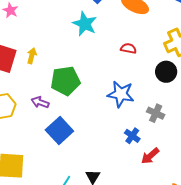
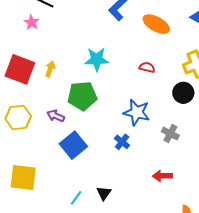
cyan star: (85, 24) -> (97, 59), moved, turned -30
blue cross: (132, 136) -> (122, 142), moved
red arrow: (150, 156) -> (162, 176), turned 36

